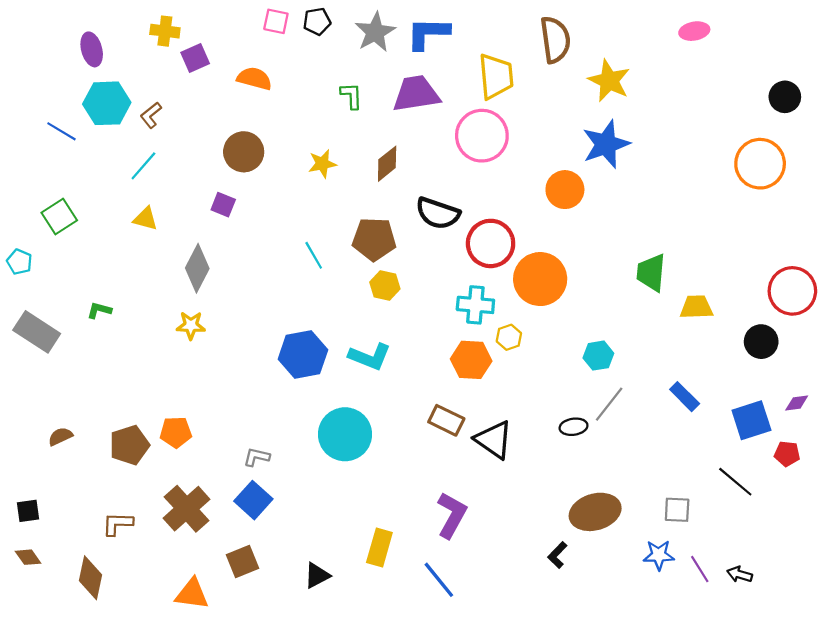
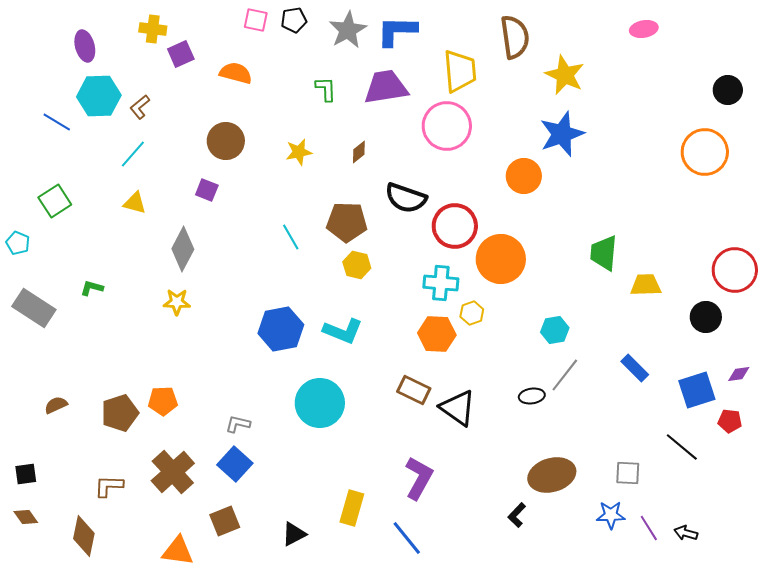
brown diamond: (387, 164) -> (359, 152), size x0.7

